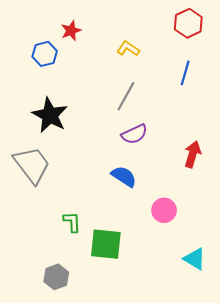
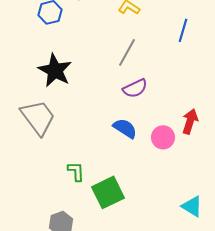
red arrow: (193, 154) -> (190, 121), moved
pink circle: (164, 210) -> (163, 137), moved
green square: (106, 244) -> (108, 192), turned -32

